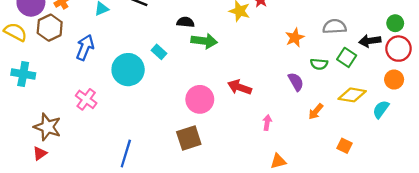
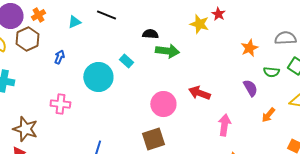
blue arrow: (85, 47) -> (59, 57), size x0.6
pink cross: (86, 99) -> (60, 104), turned -30
pink arrow: (267, 123) -> (224, 125), size x1.5

